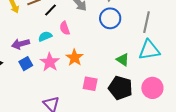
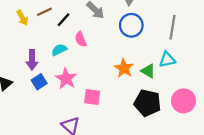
purple arrow: (21, 44) -> (32, 60), turned -72
cyan triangle: (149, 50) -> (167, 60), moved, size x0.7
orange star: (74, 58) -> (124, 68), moved
pink square: (90, 84) -> (92, 97), moved

